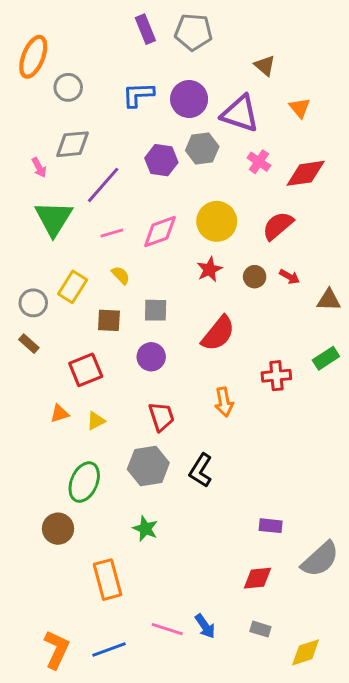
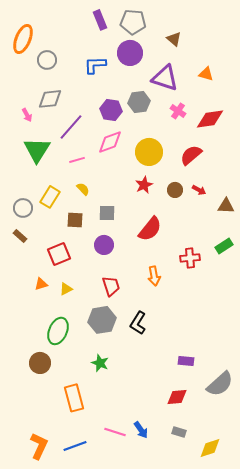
brown triangle: (265, 66) -> (174, 39), moved
purple circle: (189, 99) -> (130, 53), moved
orange triangle: (300, 108) -> (206, 74), turned -35
pink diamond: (160, 232) -> (110, 142), moved

